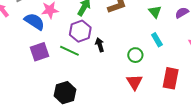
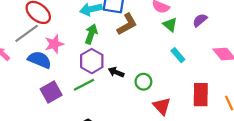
black arrow: (100, 45) -> (116, 72), turned -40
green line: (69, 51) -> (84, 85), turned -42
green circle: (135, 55) -> (143, 82), moved

